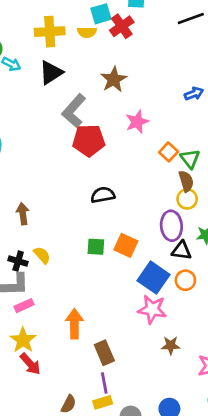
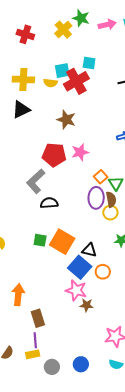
red cross: (122, 26) -> (76, 81), size x1.4
brown star: (114, 79) -> (66, 120), turned -30
gray L-shape: (74, 111) -> (36, 181), moved
red pentagon: (89, 140) -> (54, 155), moved
purple ellipse: (171, 226) -> (96, 198), moved
orange square: (126, 245) -> (62, 242), size x1.4
black triangle: (182, 251) -> (89, 250), moved
brown star: (171, 345) -> (87, 305), moved

